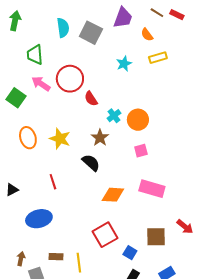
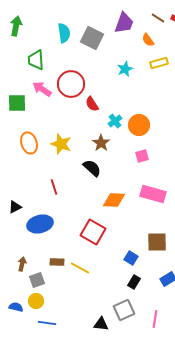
green square: (16, 98) -> (17, 103), turned -36
black triangle: (12, 190) -> (15, 207), moved
red square: (105, 235) -> (93, 232), moved, turned -30
yellow line: (79, 263) -> (80, 268), turned -54

